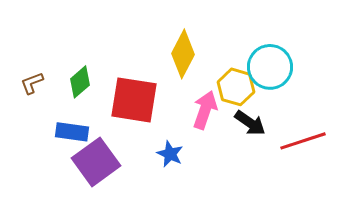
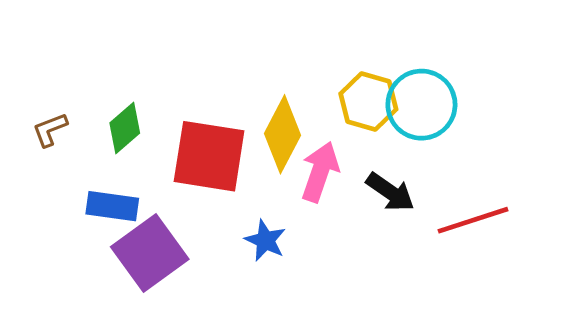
yellow diamond: (183, 54) -> (282, 134), moved
yellow hexagon: (236, 87) -> (368, 101), moved

